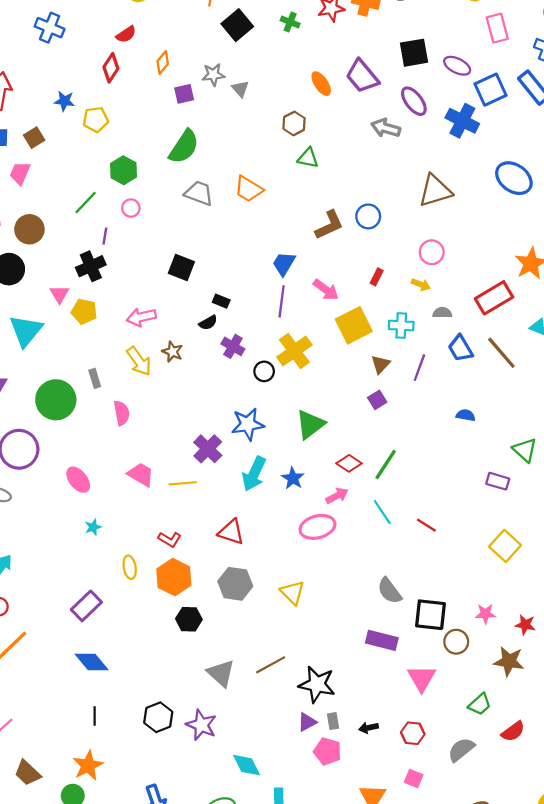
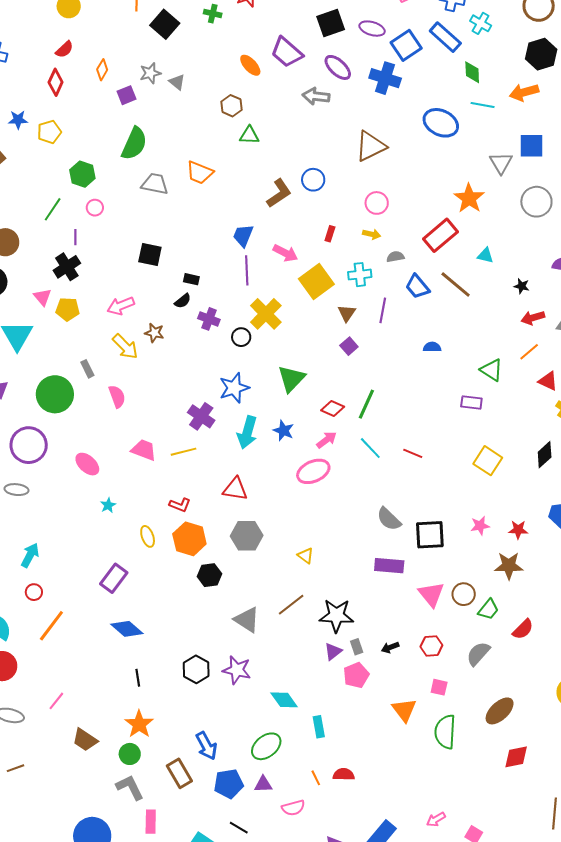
yellow triangle: (292, 593) -> (306, 556), moved, size x0.7
brown circle: (456, 642) -> (464, 594), moved
pink pentagon: (327, 751) -> (356, 675), turned -30

